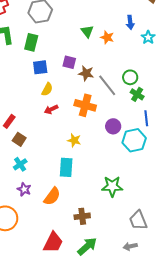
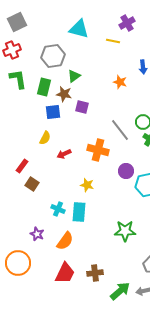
green triangle: (87, 31) -> (74, 76), moved, turned 32
brown star: (86, 73) -> (64, 94), moved
yellow semicircle: (47, 89) -> (45, 138), moved
cyan cross: (20, 164) -> (58, 209), moved, turned -32
brown cross: (82, 216) -> (95, 273), moved
red trapezoid: (53, 242) -> (65, 273), moved
green arrow: (87, 246) -> (120, 291), moved

